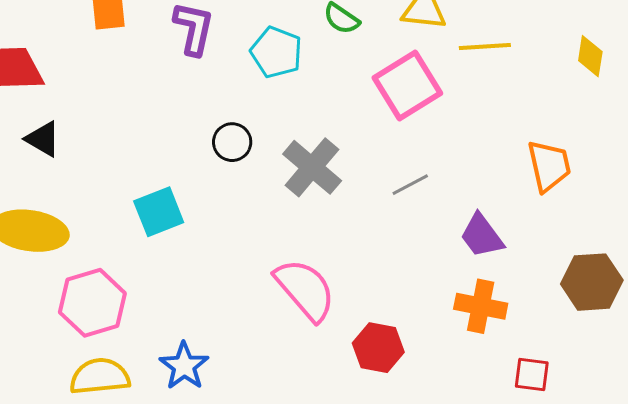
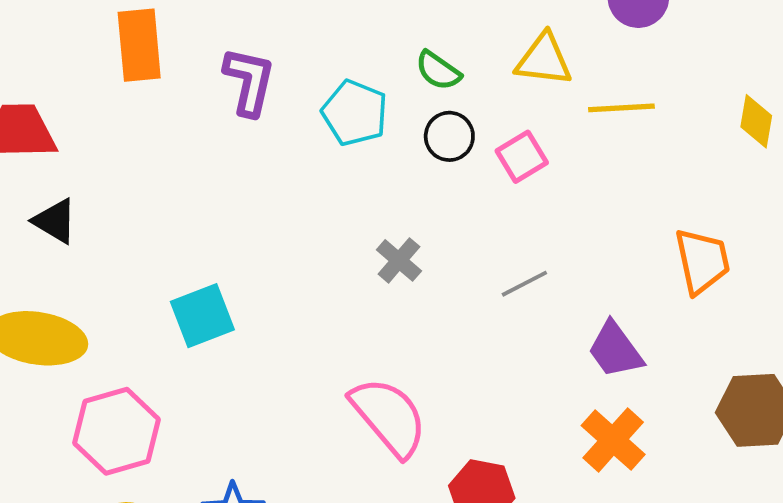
pink square: (407, 85) -> (522, 157), size x0.6
black circle: (232, 142) -> (449, 136), moved
gray cross: (312, 167) -> (399, 260), size x0.6
orange cross: (481, 306) -> (613, 440), turned 30

